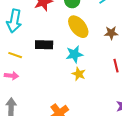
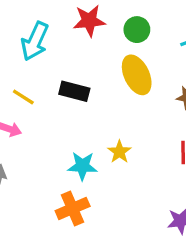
cyan star: (74, 54) -> (82, 166), moved

